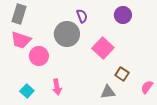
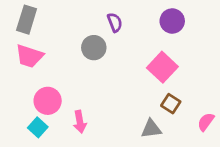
gray circle: (67, 34) -> (94, 48), size x0.7
pink square: (103, 48) -> (162, 67), moved
pink circle: (39, 56) -> (48, 101), moved

